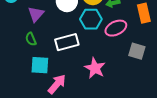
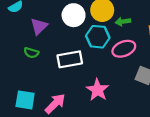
green semicircle: (31, 39) -> (31, 53), turned -56
cyan square: (40, 65) -> (25, 100), moved

